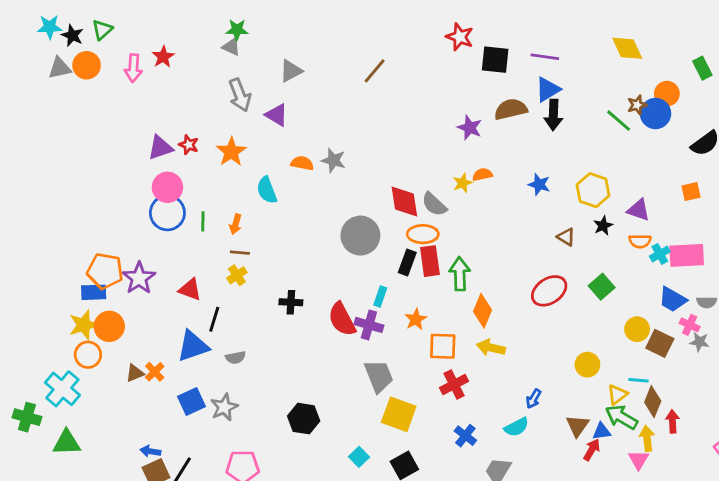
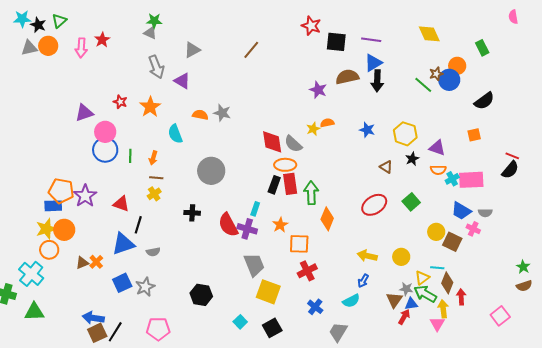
purple triangle: (160, 148) -> (84, 113), moved
gray circle: (360, 236) -> (211, 171), moved
gray star: (700, 342) -> (406, 289), moved
yellow arrow: (491, 348) -> (367, 256), moved
blue arrow: (150, 451) -> (93, 318), size x1.5

